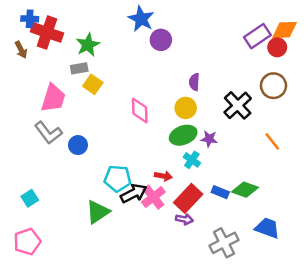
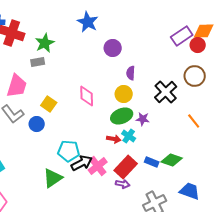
purple circle: (161, 40) -> (113, 48), moved
yellow square: (93, 84) -> (49, 104), moved
red arrow: (163, 176) -> (114, 139), moved

